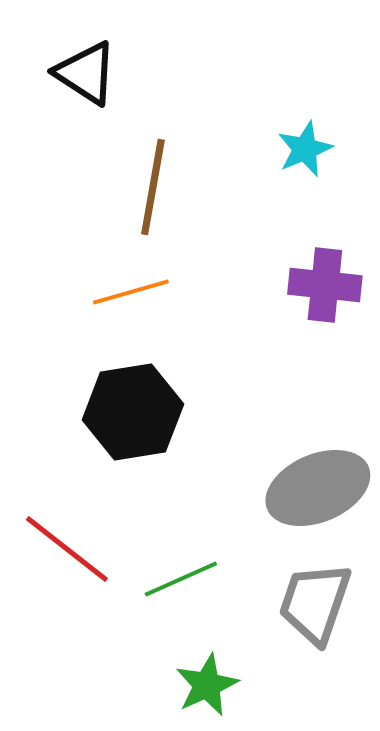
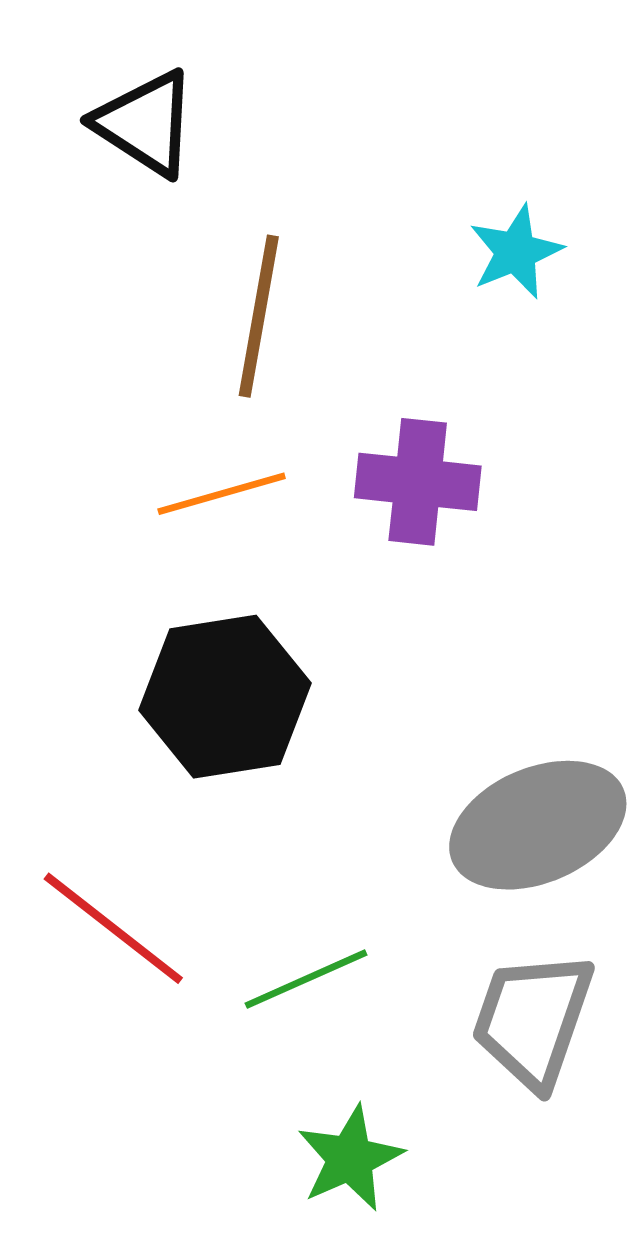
purple cross: (325, 285) -> (418, 482), moved

